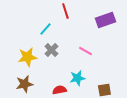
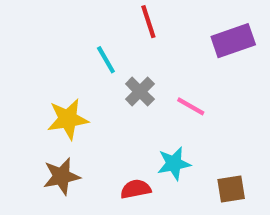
cyan line: (45, 29) -> (106, 60), turned -72
gray cross: (51, 50) -> (140, 92), moved

